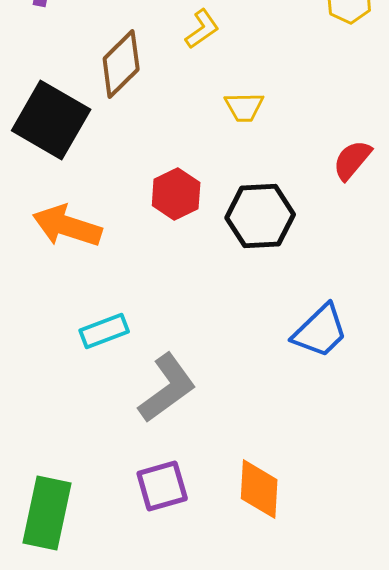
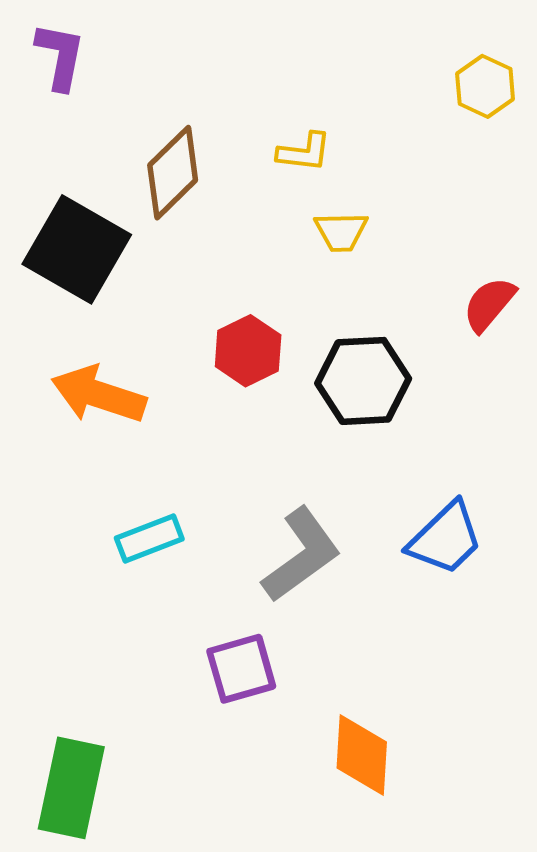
yellow L-shape: (202, 29) -> (304, 152), moved, turned 42
gray L-shape: (167, 388) -> (301, 555), moved
purple square: (162, 486) -> (241, 669), moved

